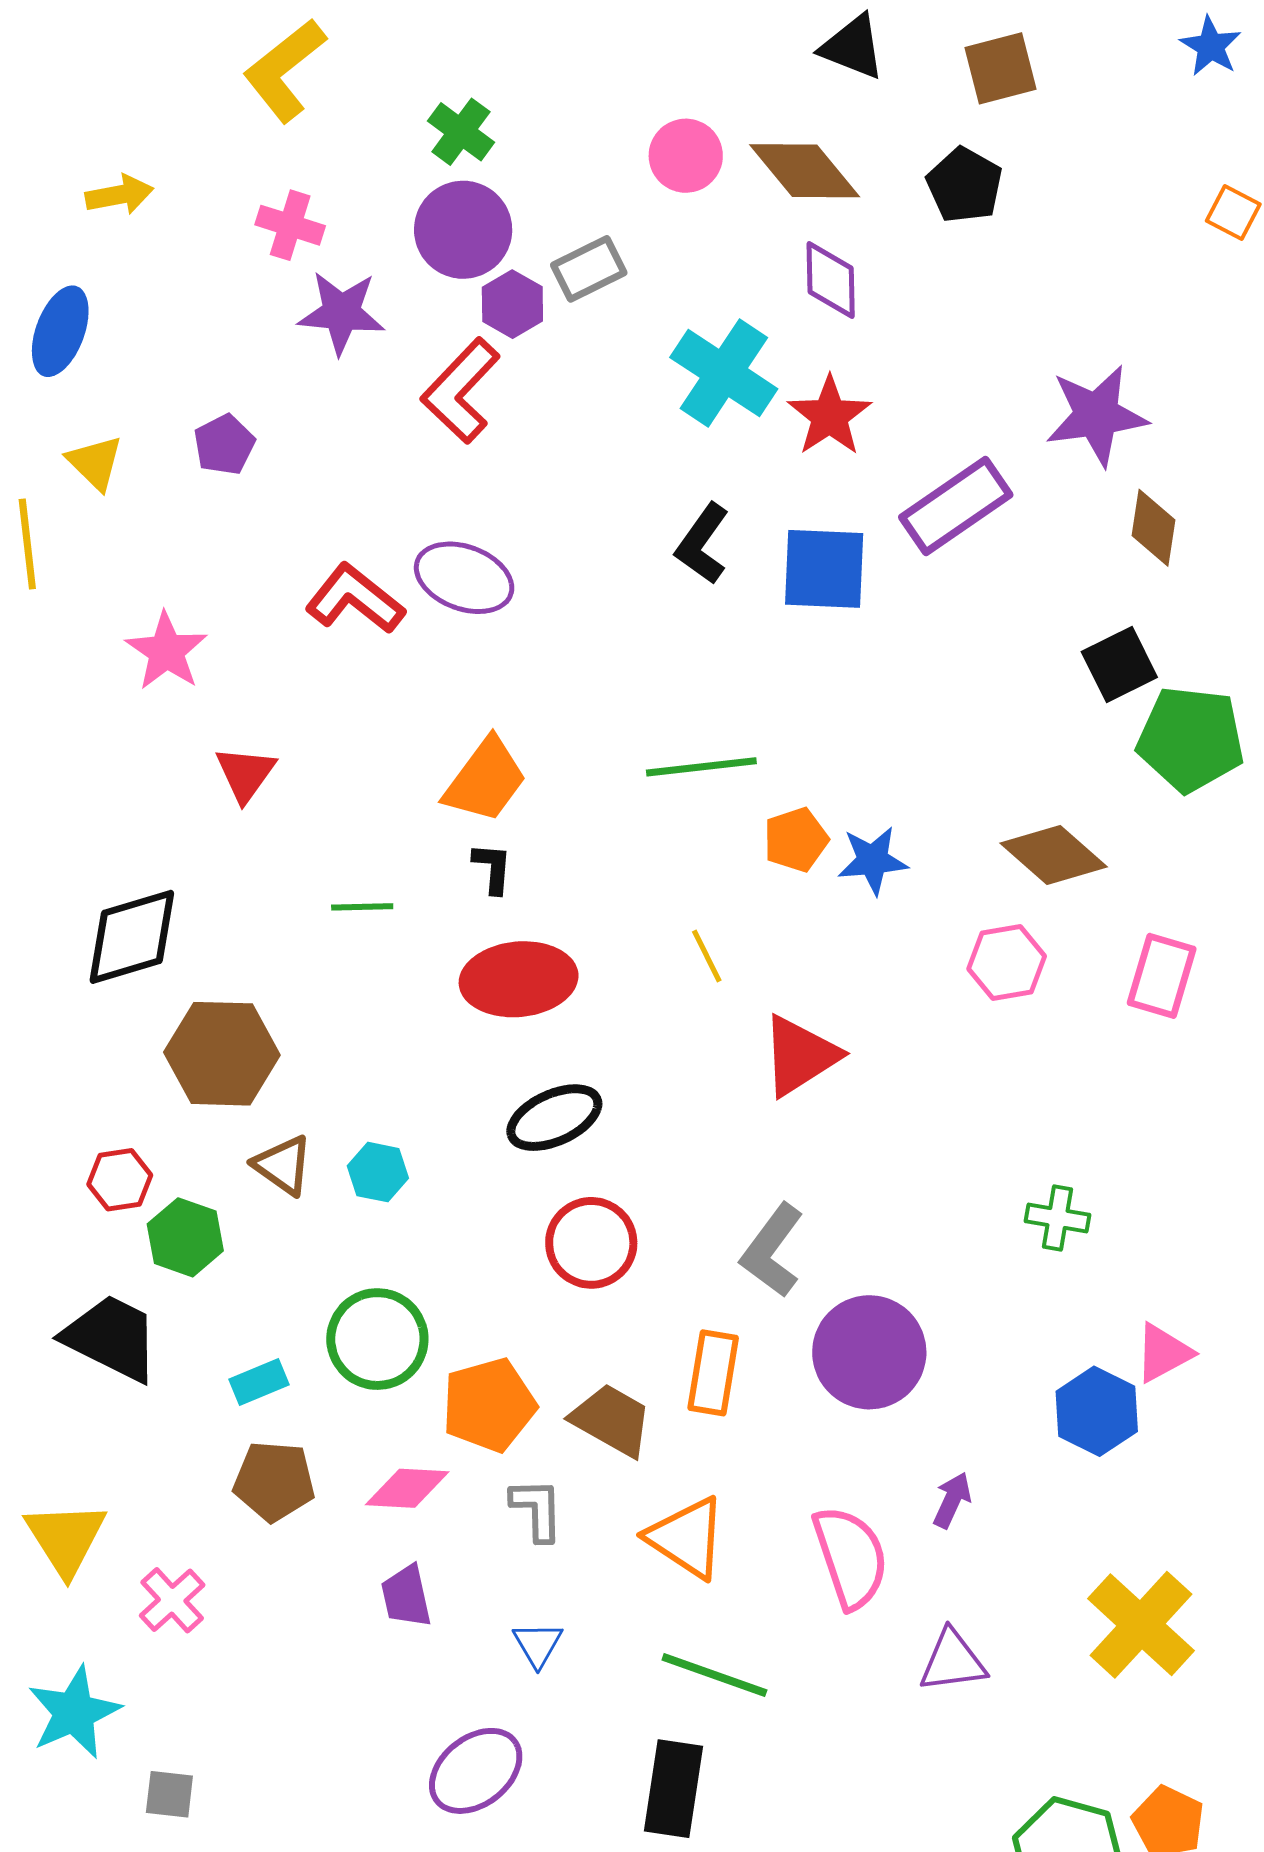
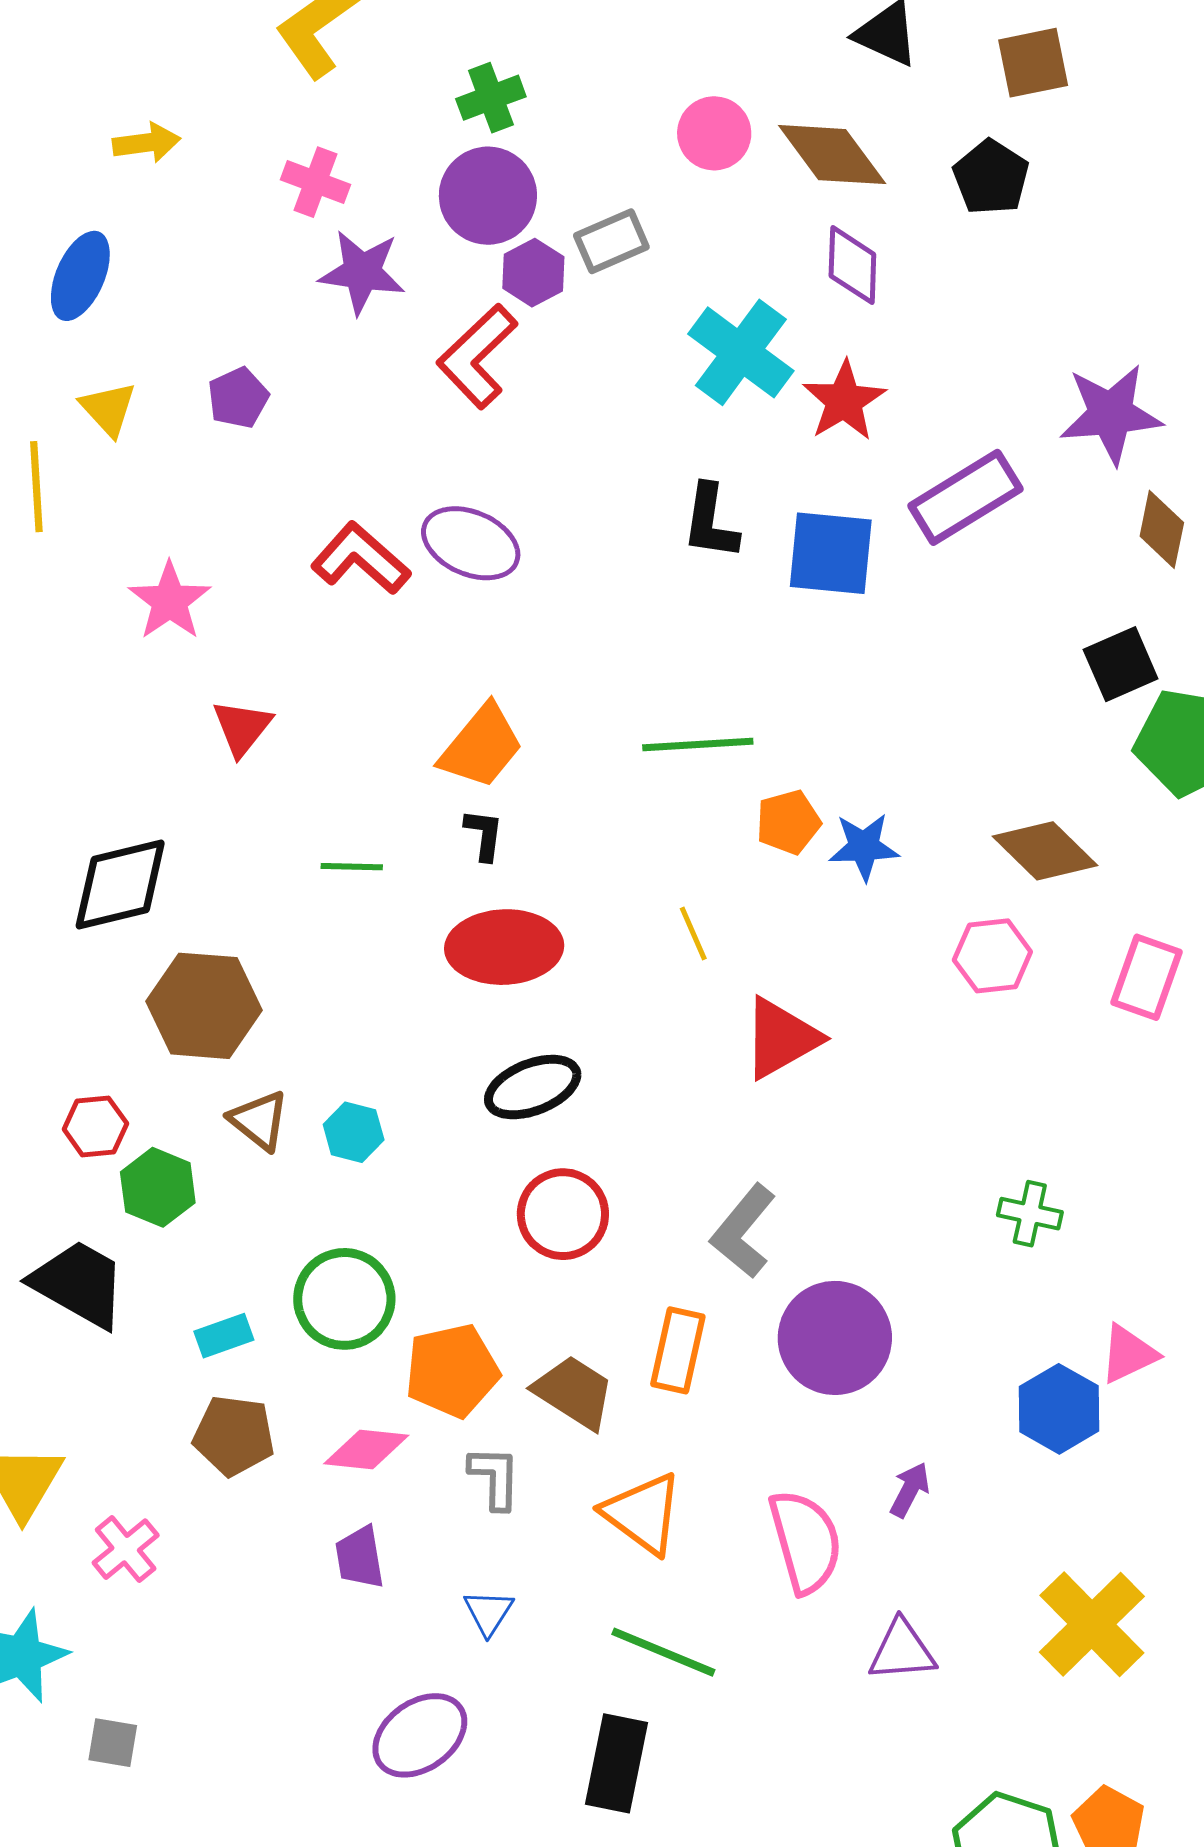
green cross: (461, 132) -> (491, 98), turned 30
black L-shape: (702, 544) -> (710, 522), turned -30

